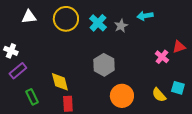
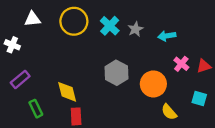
cyan arrow: (145, 16) -> (167, 36), moved
red triangle: (179, 47) -> (204, 66), moved
white cross: (11, 51) -> (12, 45), moved
yellow semicircle: (159, 95) -> (169, 112), moved
orange circle: (122, 96) -> (153, 84), moved

